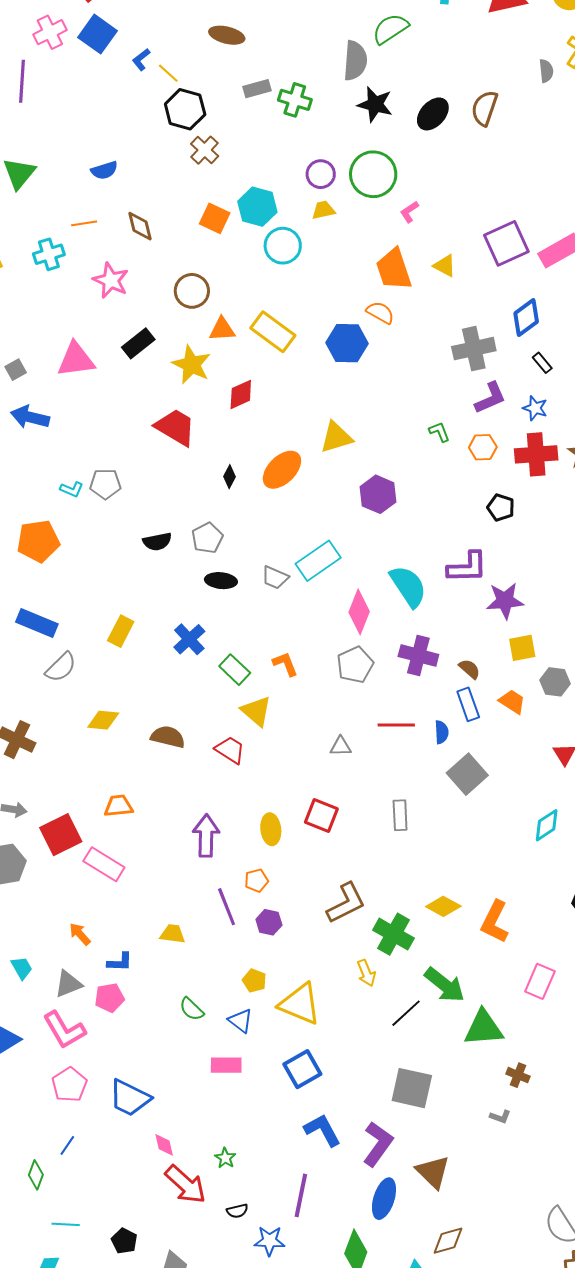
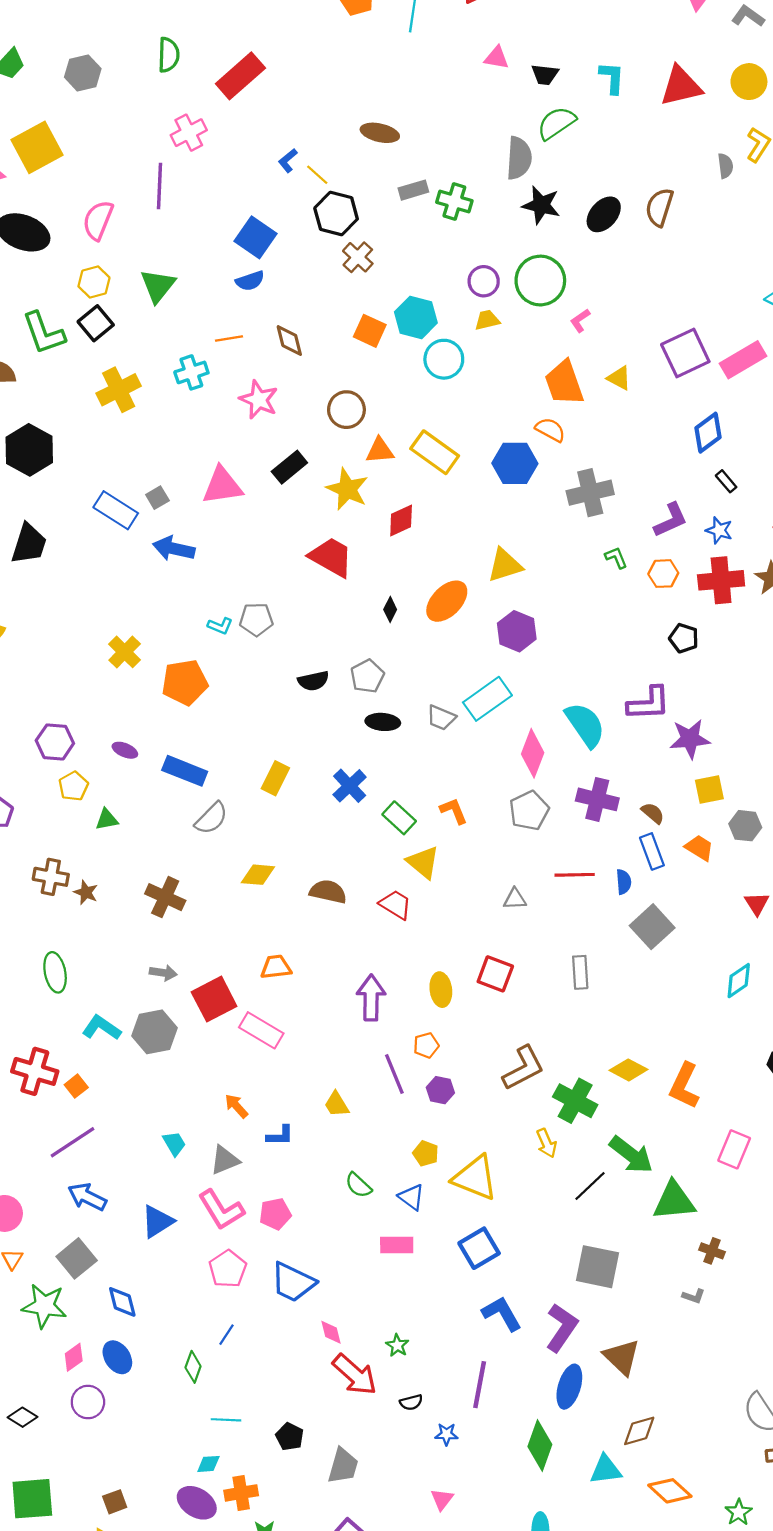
blue square: (98, 34) -> (256, 237), moved
gray cross: (474, 349) -> (590, 493), moved
purple hexagon: (378, 494) -> (517, 631), moved
yellow trapezoid: (173, 934) -> (337, 1104), turned -128
pink pentagon: (109, 998) -> (275, 1214), moved
blue star: (270, 1241) -> (446, 1434), size x0.7

